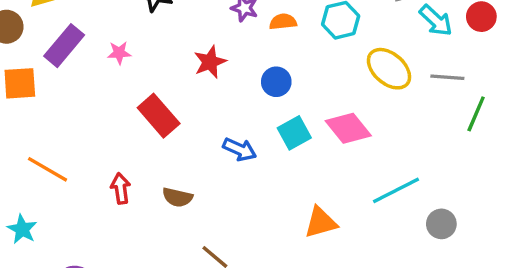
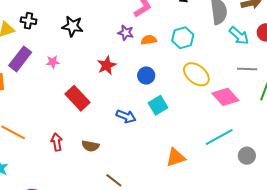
yellow ellipse: (389, 69) -> (196, 74), moved
pink diamond: (348, 128) -> (225, 97), moved

